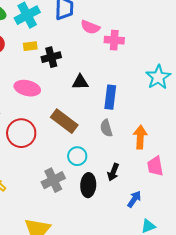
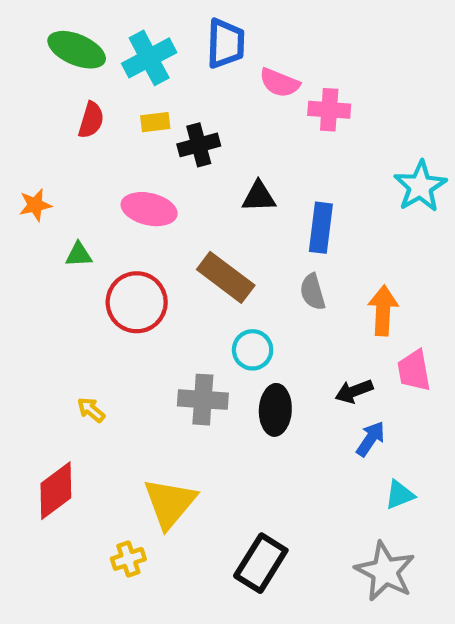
black arrow: (113, 172) -> (354, 391), moved, turned 48
gray cross: (53, 180) -> (203, 400), turned 30

